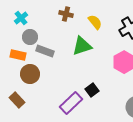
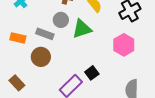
gray circle: (30, 37) -> (61, 20), moved
brown circle: (30, 74) -> (41, 57), moved

